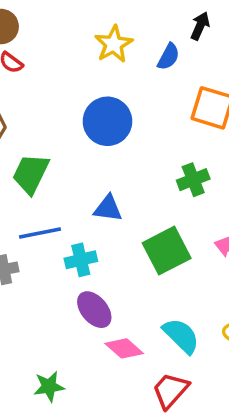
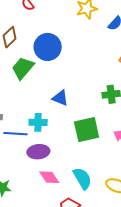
blue circle: (107, 121) -> (48, 47), moved
blue line: (40, 233) -> (15, 134), moved
purple ellipse: (94, 310) -> (38, 152), turned -70

